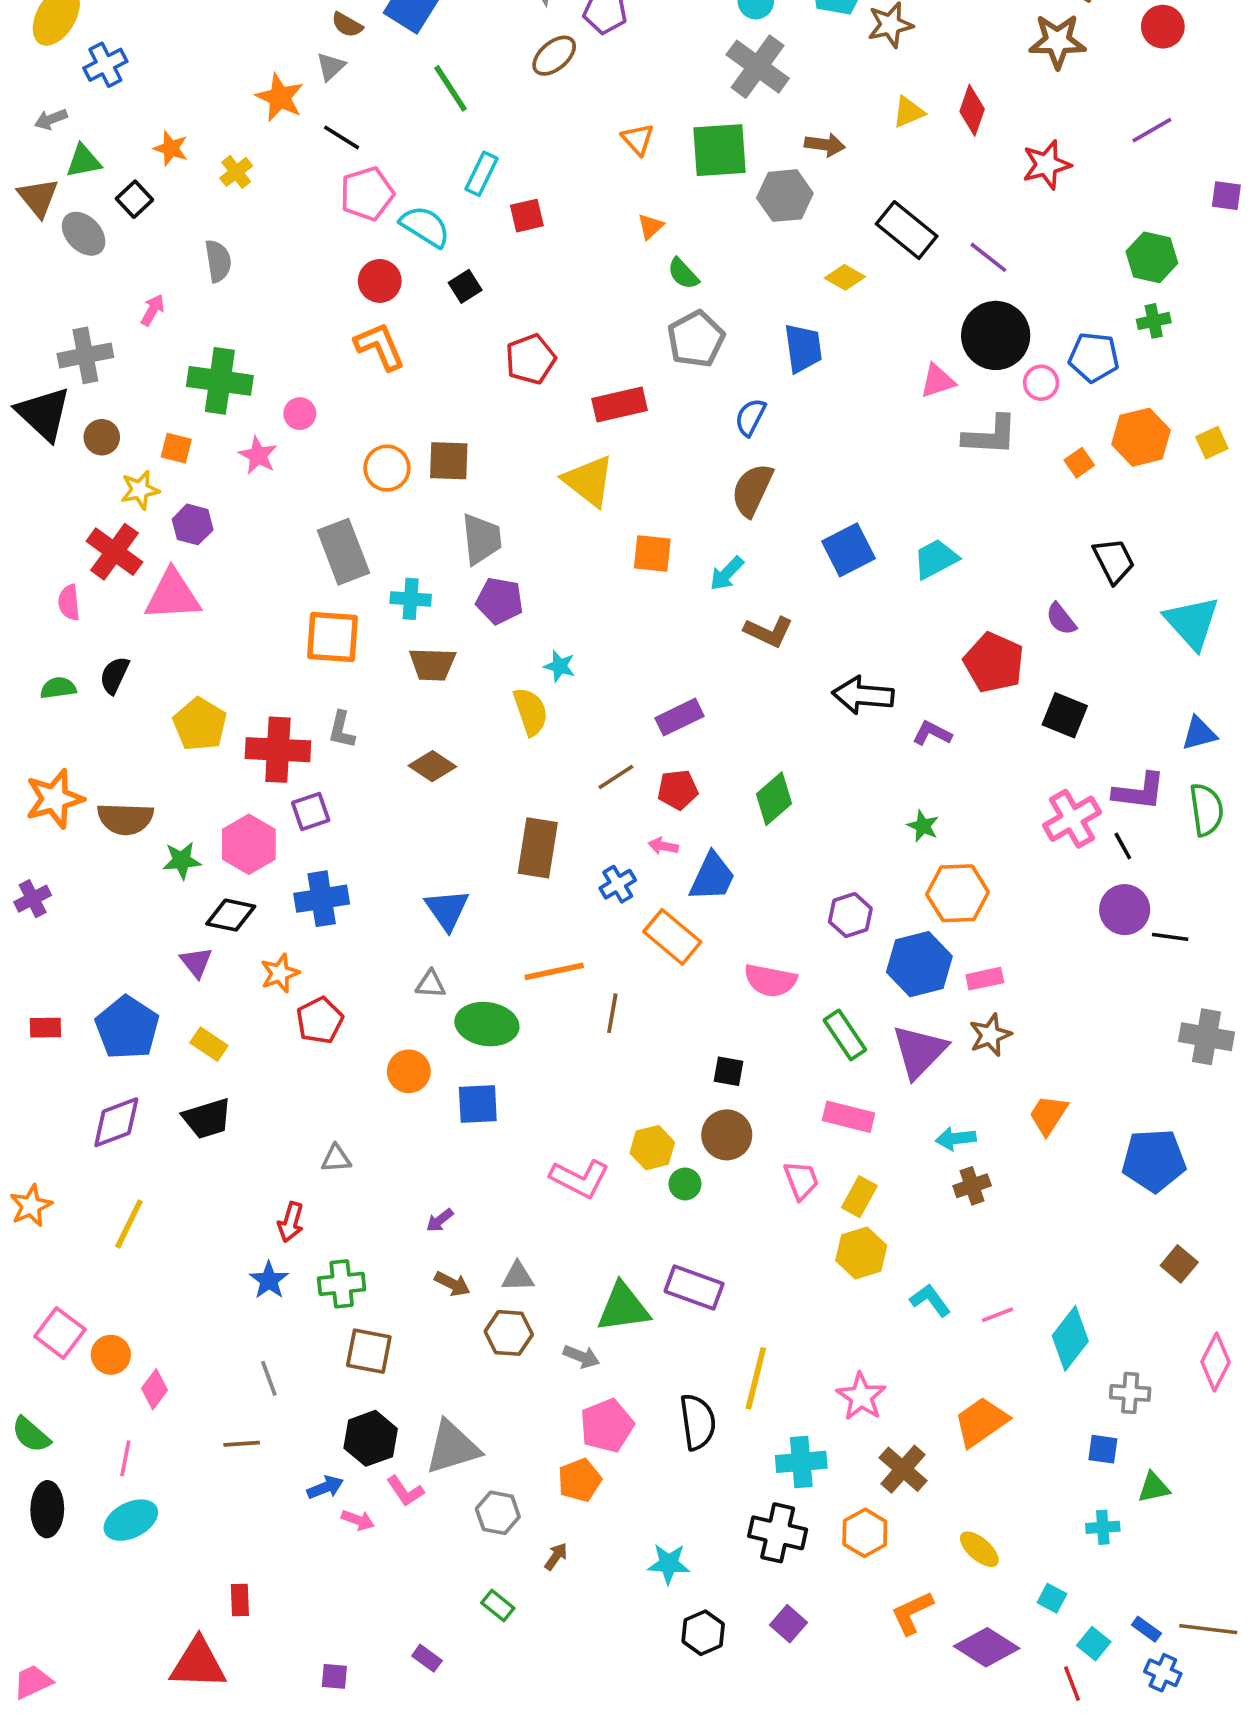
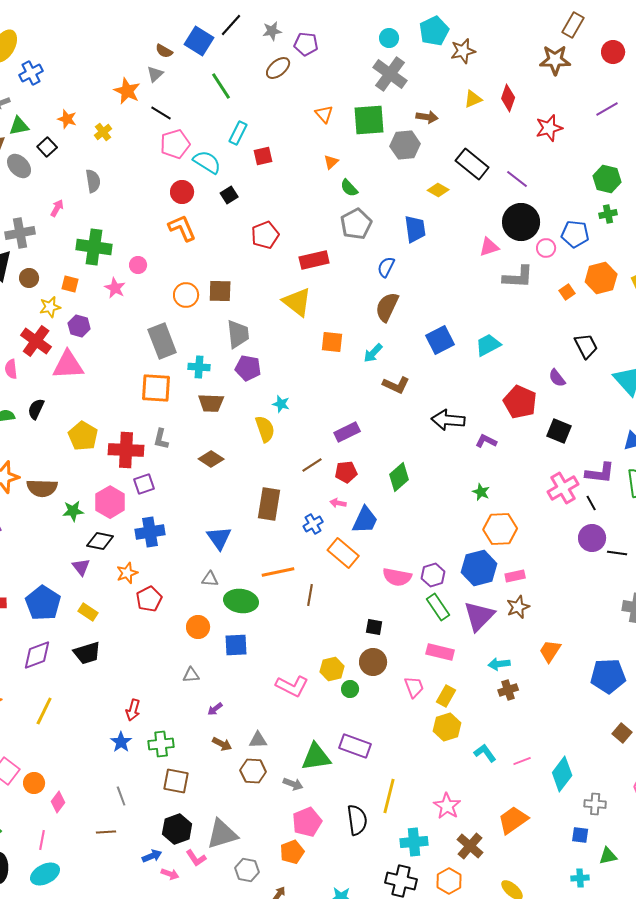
purple hexagon: (850, 915) -> (433, 575), moved
gray triangle: (336, 1159) -> (191, 675), moved

